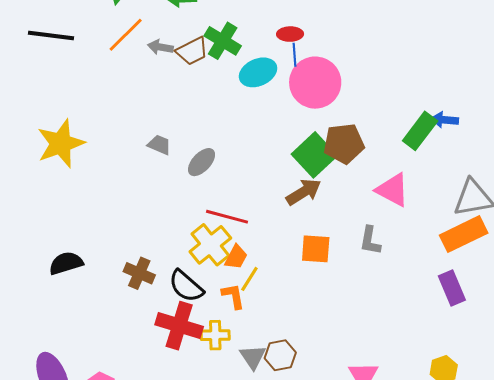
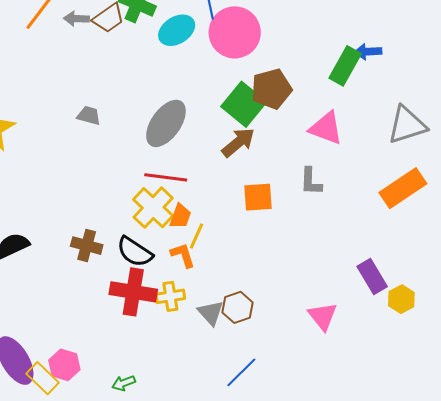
gray ellipse: (202, 162) -> (166, 123), moved, size x1.6
orange rectangle: (464, 234) -> (403, 188), moved
purple rectangle: (452, 288) -> (372, 277), moved

